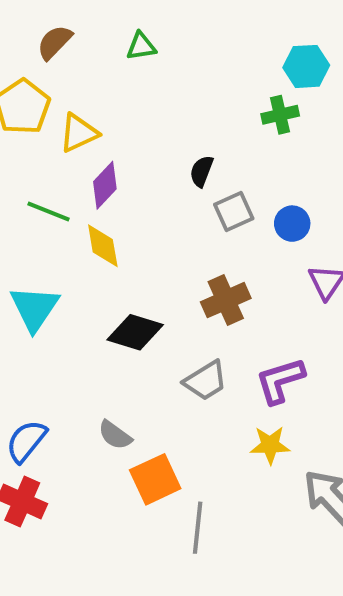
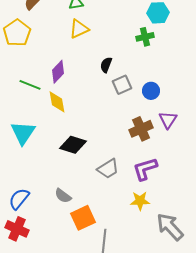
yellow triangle: (79, 133) -> (79, 29), moved
brown cross: (226, 300) -> (141, 129), moved

